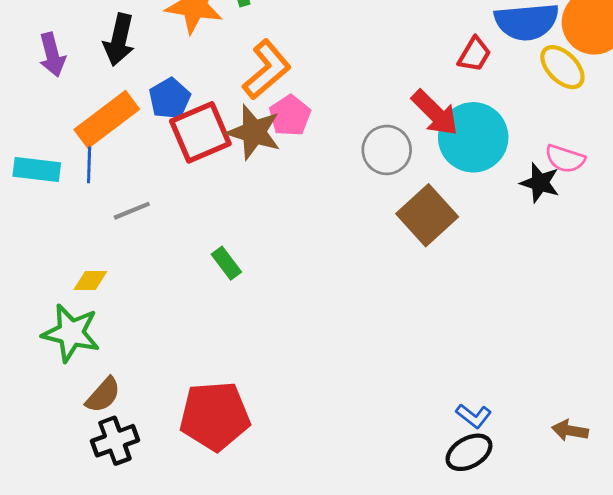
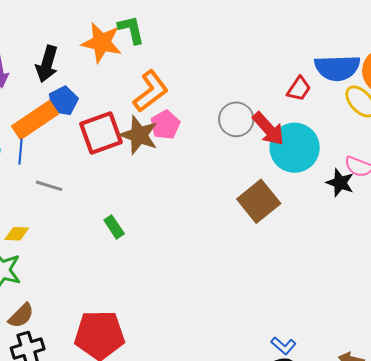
blue pentagon: (170, 99) -> (63, 101), moved
gray circle: (387, 150) -> (236, 119), moved
gray line: (132, 211) -> (49, 186), turned 36

